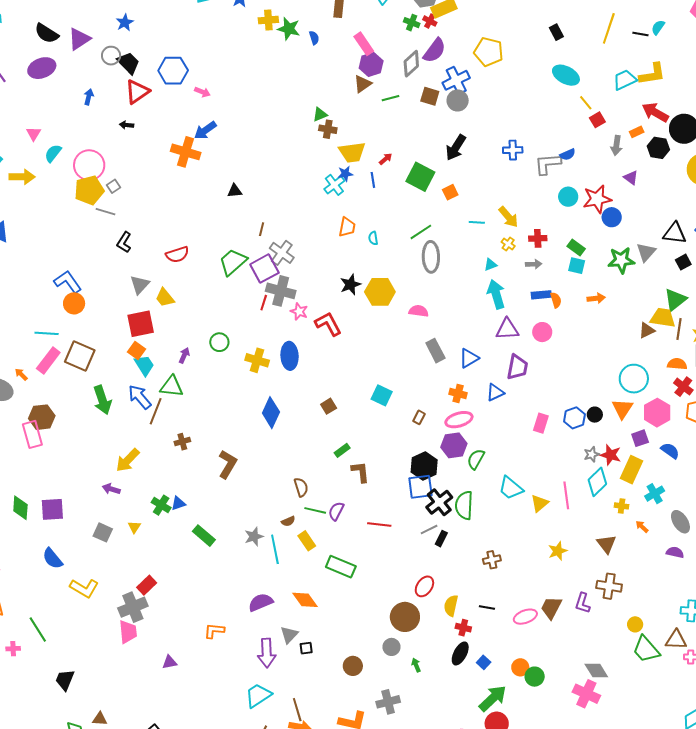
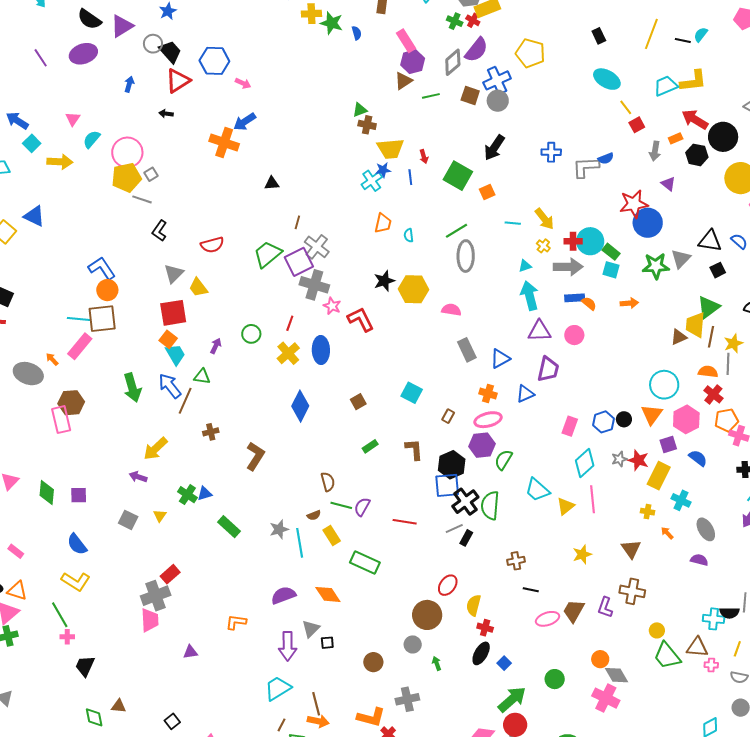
red arrow: (386, 159) -> (424, 157), turned 112
cyan circle: (568, 197) -> (590, 241), moved, size x1.4
blue circle: (612, 217) -> (648, 223), size x1.5
gray arrow: (534, 264) -> (568, 267), size x1.8
orange semicircle: (556, 300) -> (589, 304), turned -35
red line: (264, 303) -> (290, 323), moved
yellow trapezoid: (663, 318) -> (695, 325), turned -96
brown square: (80, 356) -> (102, 319), moved, turned -32
yellow cross: (257, 360) -> (288, 353), turned 30
green triangle: (172, 386) -> (202, 377), size x0.7
brown L-shape: (360, 472) -> (414, 449), moved
cyan diamond: (597, 482) -> (585, 463), moved
cyan cross: (655, 494) -> (681, 500), turned -36
purple square: (52, 509) -> (79, 495), size x0.7
yellow L-shape: (84, 588) -> (76, 581), moved
black line: (487, 607) -> (531, 590), moved
pink cross: (13, 649) -> (67, 637), moved
orange circle: (520, 667) -> (600, 659), moved

